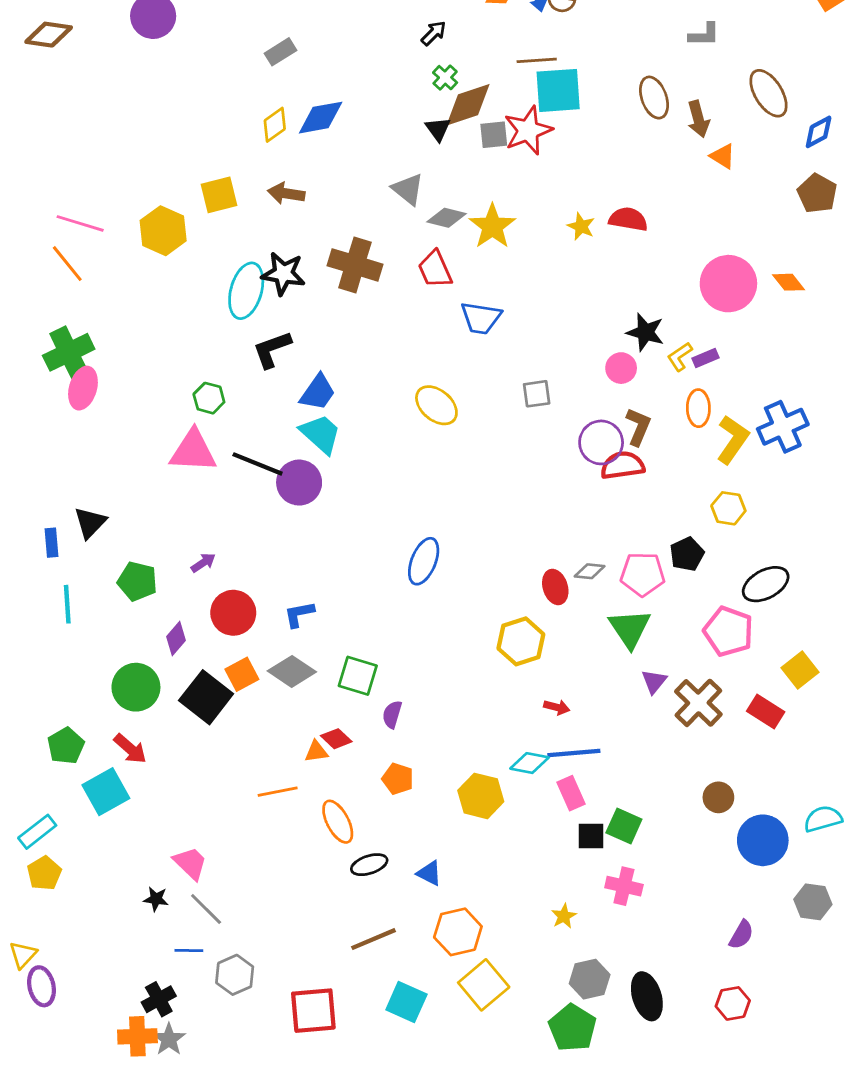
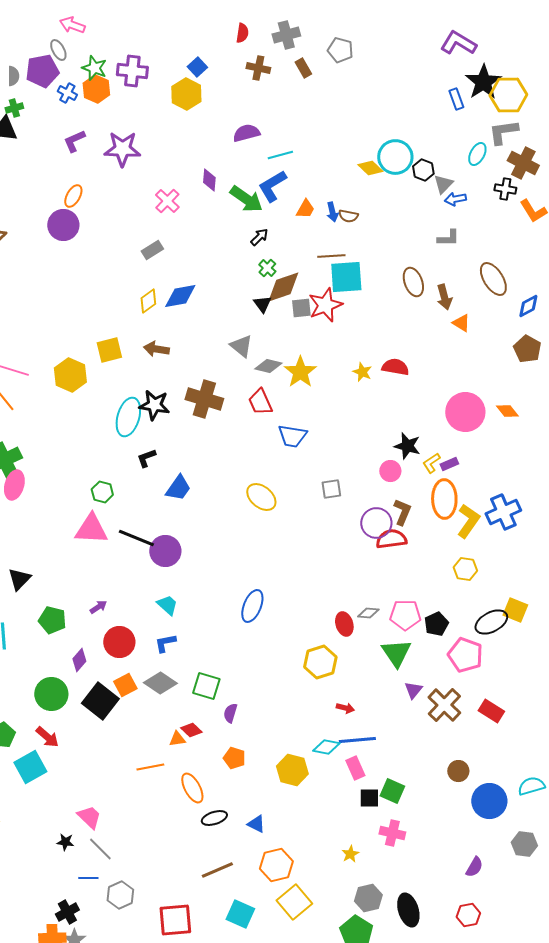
black L-shape: (272, 349) -> (146, 458), size x0.7
orange ellipse: (698, 408) -> (444, 499), size x1.5
cyan trapezoid: (321, 434) -> (167, 605), moved, size x0.7
black pentagon: (687, 554) -> (436, 624), moved
yellow square: (800, 670) -> (515, 610), moved, turned -30

